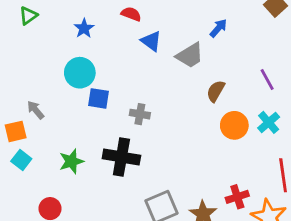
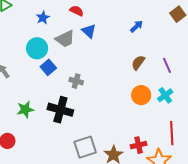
gray trapezoid: (190, 55) -> (65, 39), moved
brown semicircle: (216, 91) -> (138, 63), moved
blue square: (98, 98) -> (48, 67), turned 35

